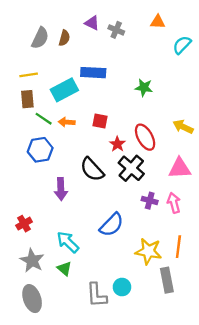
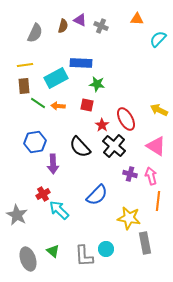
brown semicircle: (64, 38) -> (63, 26), moved
green star: (144, 88) -> (97, 84), moved
blue hexagon: (40, 150) -> (35, 142), moved
pink triangle: (180, 168) -> (156, 146), turned 35
red cross: (24, 224) -> (43, 194), moved
orange line: (178, 247) -> (158, 201), moved
gray star: (32, 260) -> (17, 215), moved
green triangle: (64, 269) -> (53, 251), moved

